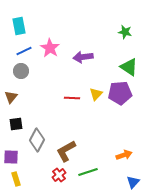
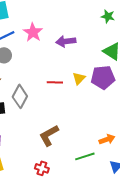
gray diamond: (37, 140) -> (20, 96), moved
green line: (88, 172) -> (85, 156), moved
red cross: (59, 175) -> (42, 168), moved, turned -32

